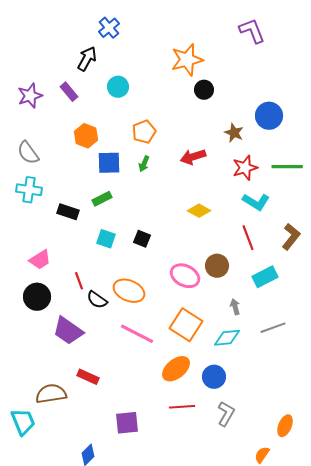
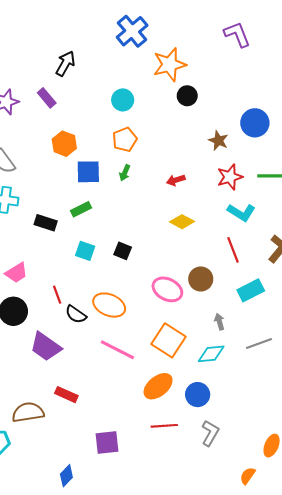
blue cross: (109, 28) -> (132, 31), moved, size x1.4
cyan circle: (118, 87) -> (123, 100), moved
red arrow: (193, 157) -> (176, 180), moved, size x0.7

